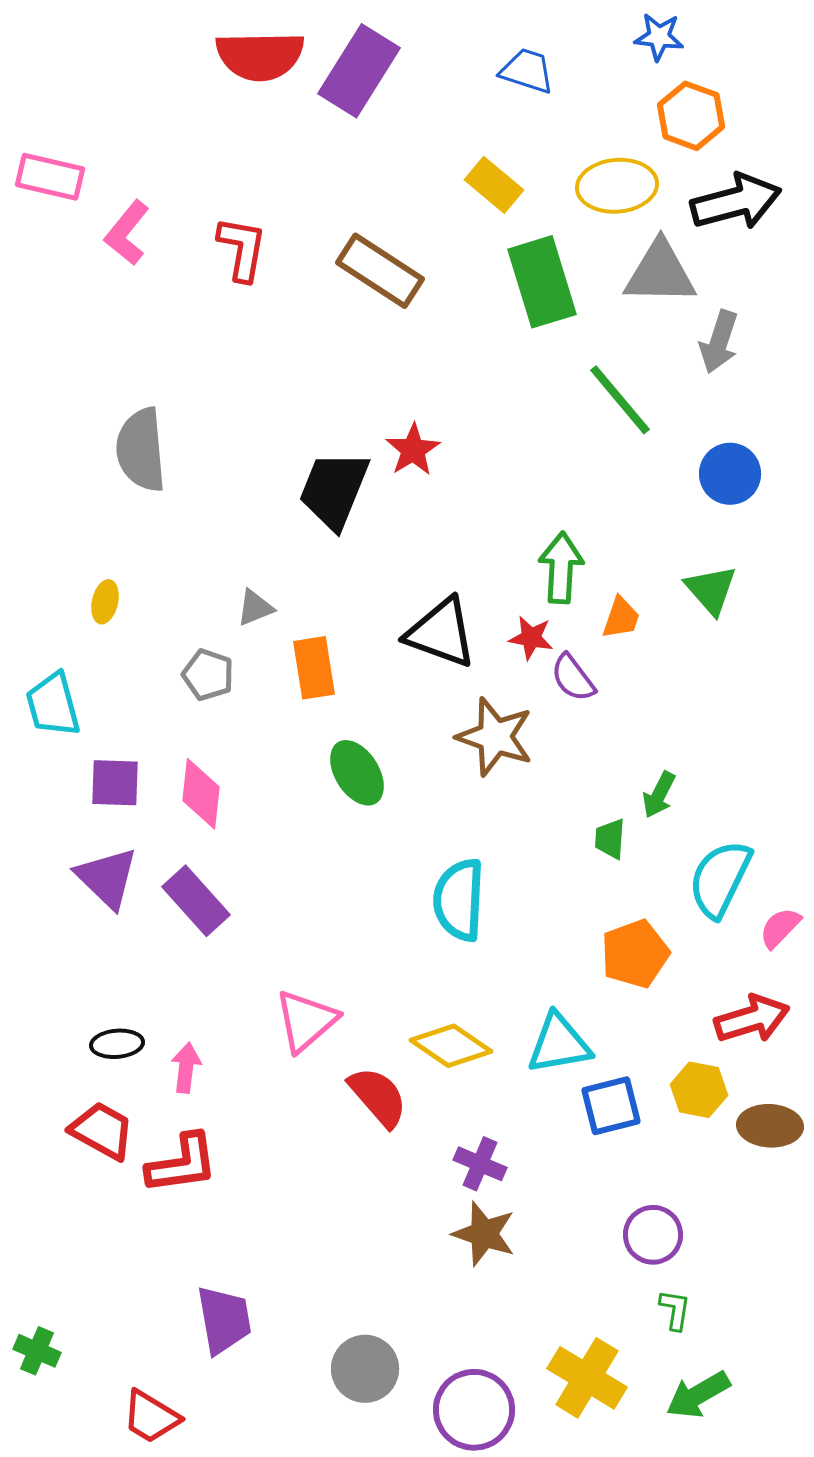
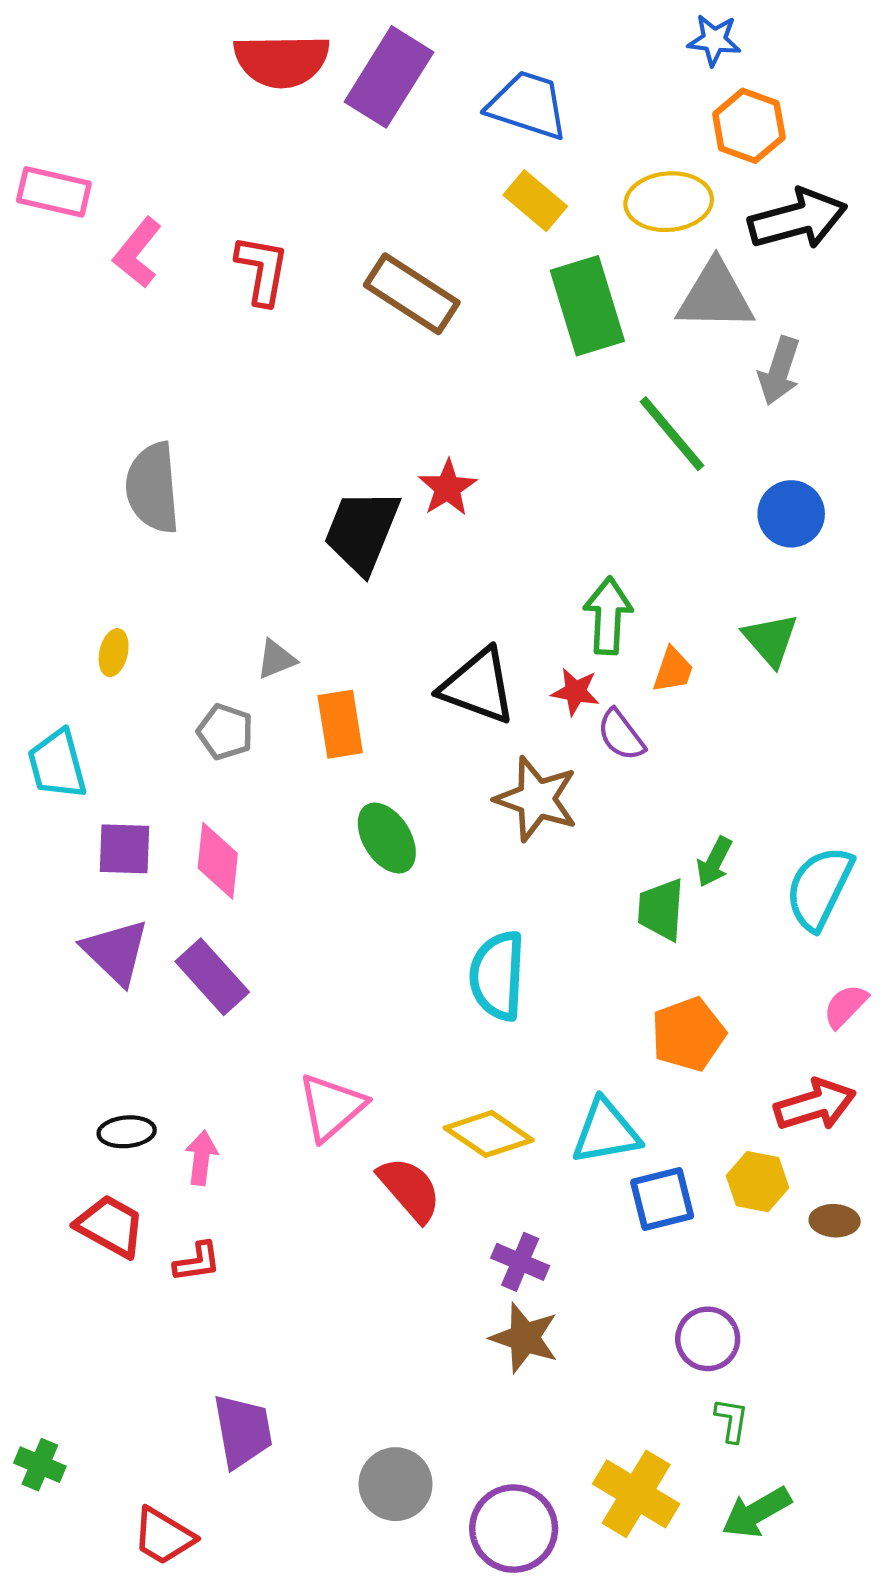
blue trapezoid: (527, 71) -> (528, 105), moved, size x1.4
green trapezoid: (610, 839) -> (661, 910), size x1.4
cyan semicircle: (720, 879) -> (819, 888), moved
brown ellipse: (770, 1126) -> (835, 1221), size x0.7
red L-shape: (182, 1164) -> (197, 1262), size x0.6

